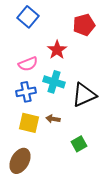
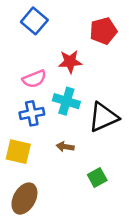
red star: (57, 50) -> (70, 62), turned 30
yellow square: (29, 123) -> (18, 152), moved

